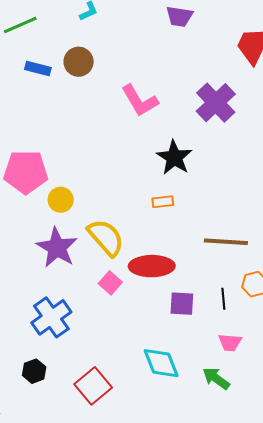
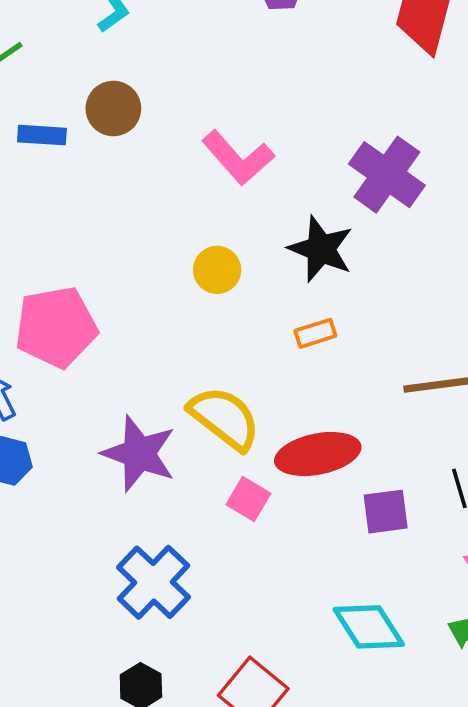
purple cross: (216, 103) -> (387, 175), moved
yellow circle: (61, 200) -> (217, 270), moved

